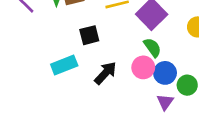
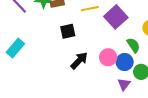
green semicircle: (152, 47) -> (133, 45), moved
cyan rectangle: (64, 65) -> (15, 48), moved, turned -30

